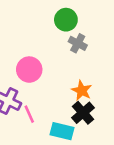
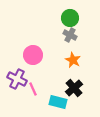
green circle: (66, 20) -> (70, 18), moved
orange star: (82, 91) -> (73, 60), moved

